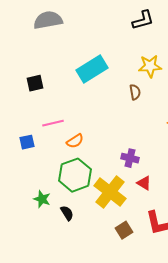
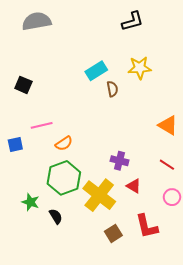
cyan rectangle: (92, 69) -> (96, 71), moved, size x0.7
black square: (35, 83) -> (23, 85), turned 36
brown semicircle: (135, 92) -> (112, 89), moved

